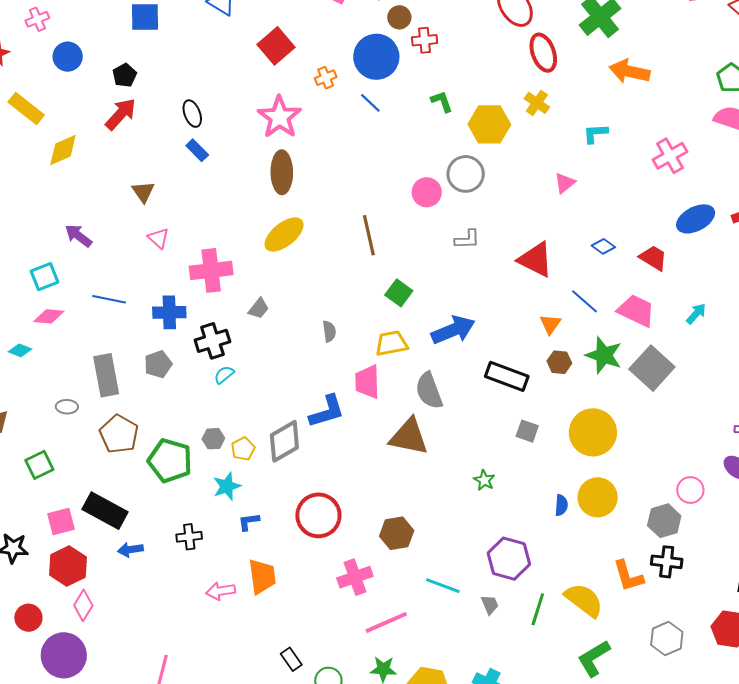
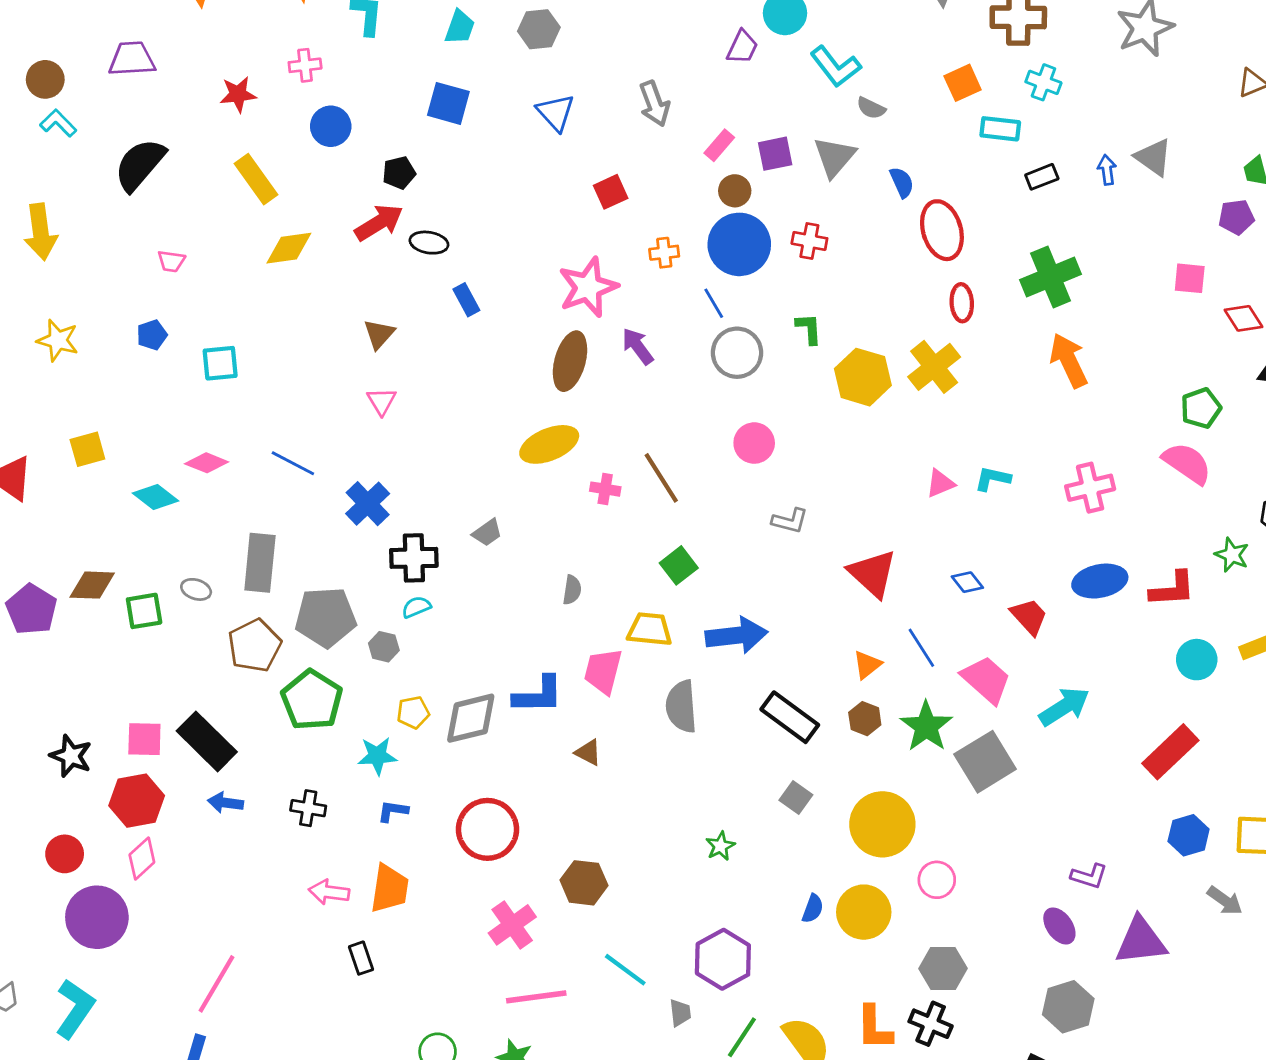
brown circle: (399, 17) -> (735, 191), moved
red square: (276, 46) -> (611, 192), size x0.7
red ellipse: (543, 53) -> (962, 303), size x0.7
orange arrow: (630, 71) -> (1069, 361), turned 36
yellow cross: (537, 103) -> (934, 367), size x1.5
black ellipse: (192, 114) -> (429, 243), moved, turned -76
cyan L-shape: (595, 133) -> (993, 479), moved
gray circle: (466, 174) -> (737, 353), moved
brown line: (369, 235) -> (661, 478), turned -36
purple arrow: (78, 236) -> (638, 346), moved
pink cross: (211, 270) -> (605, 489), moved, size x0.5
cyan square: (44, 277) -> (220, 363), moved
blue cross: (169, 312) -> (368, 504), turned 32
cyan arrow: (696, 314) -> (1064, 707), size x1.6
cyan diamond: (20, 350) -> (156, 497), size x1.4
gray pentagon: (158, 364) -> (326, 617), moved, size x1.6
brown triangle: (409, 437) -> (588, 752), moved, size x0.5
gray hexagon: (213, 439) -> (384, 647), moved
green square: (39, 465) -> (144, 611), moved
pink circle: (690, 490) -> (937, 880), moved
pink cross: (355, 577) -> (512, 925), turned -32
black rectangle: (291, 659) -> (361, 958), moved

